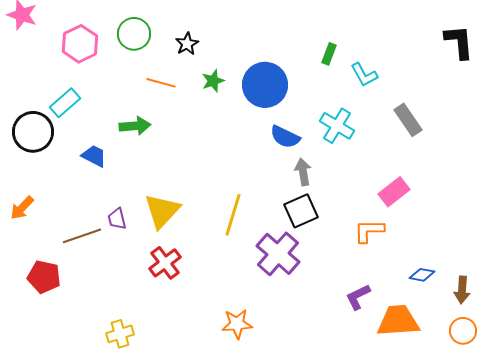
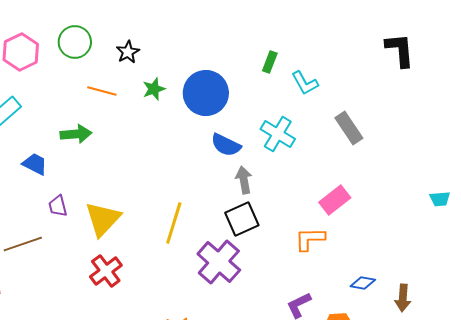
purple trapezoid: (117, 219) -> (58, 206), moved

